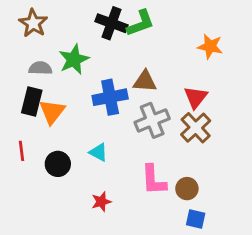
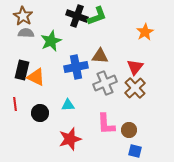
orange star: (210, 46) -> (145, 32), turned 30
gray semicircle: (40, 68) -> (26, 33), moved
orange triangle: (52, 112) -> (36, 77), turned -42
cyan triangle: (98, 152) -> (68, 105), turned -32
red star: (101, 202) -> (70, 139), size x1.6

